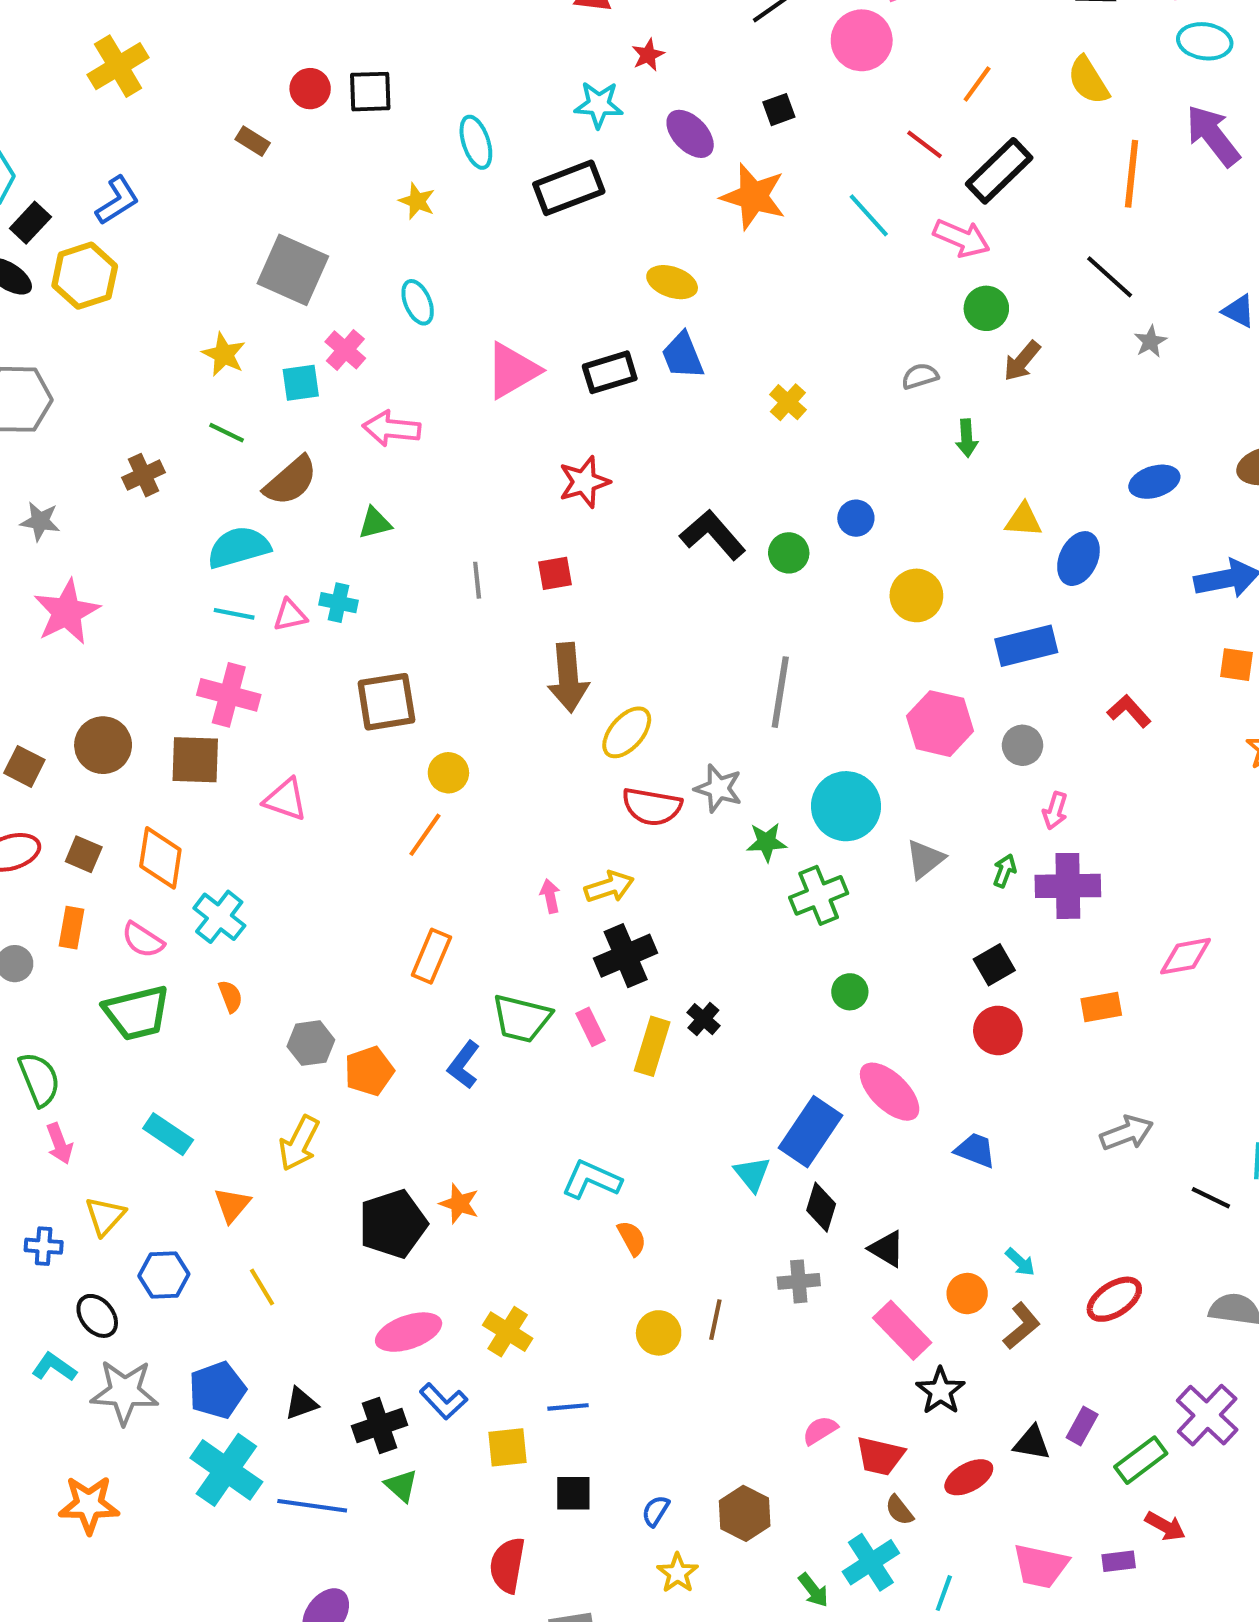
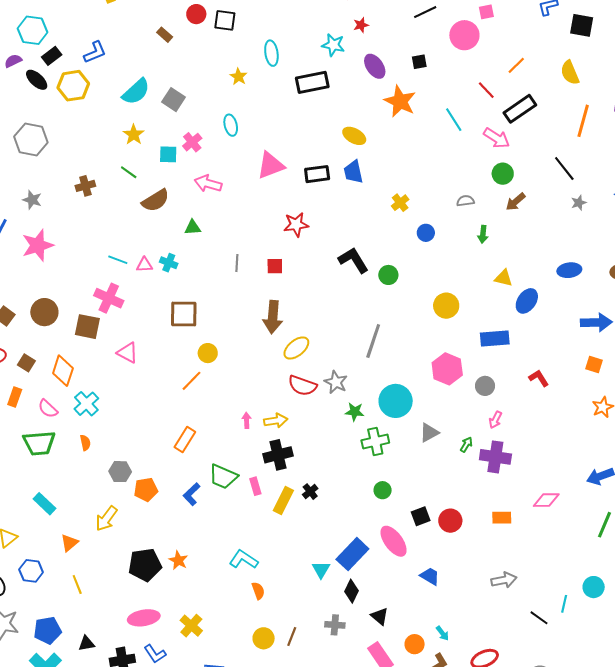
gray square: (293, 270) -> (174, 100), size x0.7
blue circle: (856, 518) -> (426, 233), moved
cyan semicircle: (239, 547) -> (136, 92), moved, turned 144
black square: (994, 965) -> (421, 516), moved

